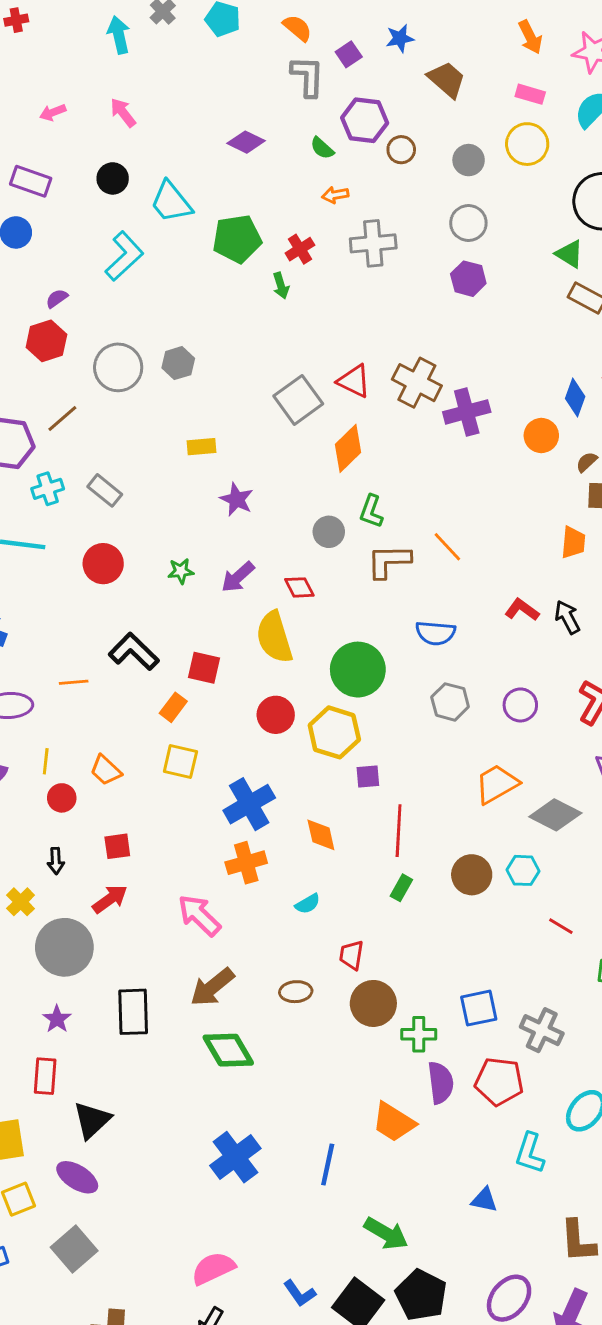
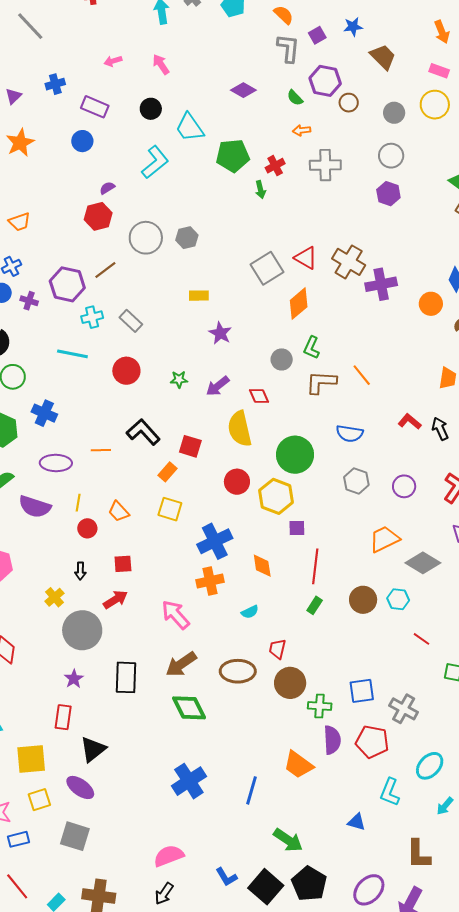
brown ellipse: (296, 992) -> (238, 671), size x1.6
gray square: (74, 1249) -> (75, 836), turned -36

